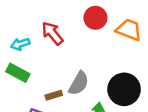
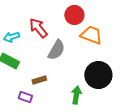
orange trapezoid: (129, 30) -> (91, 35), moved
gray semicircle: (79, 83) -> (56, 50), moved

